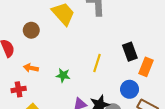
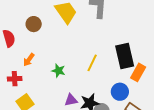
black rectangle: (130, 52) -> (125, 56), size x1.4
orange arrow: (31, 68) -> (29, 60), turned -72

